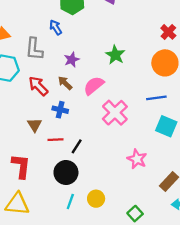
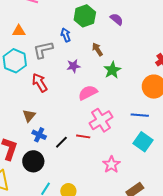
gray L-shape: (34, 49) -> (43, 50), turned 60
brown arrow: (65, 83) -> (97, 49), moved
blue cross: (60, 110) -> (39, 135), moved
red line: (56, 140) -> (83, 136), moved
black circle: (66, 172) -> (33, 161), moved

